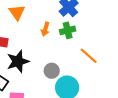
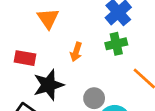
orange arrow: (45, 29) -> (76, 52), moved

